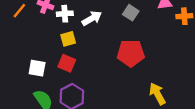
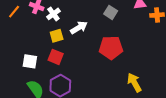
white cross: (65, 14) -> (53, 14), turned -32
white arrow: (92, 18) -> (79, 28), moved

